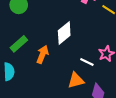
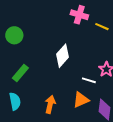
orange arrow: (42, 54) -> (50, 104), moved

